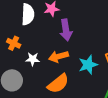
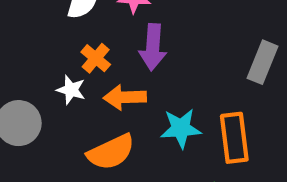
orange cross: (14, 43) -> (96, 58), moved

